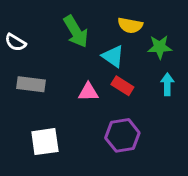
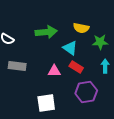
green arrow: (76, 32) -> (46, 32), turned -65
purple hexagon: (122, 135) -> (86, 92), moved
white square: (45, 142) -> (46, 103), moved

